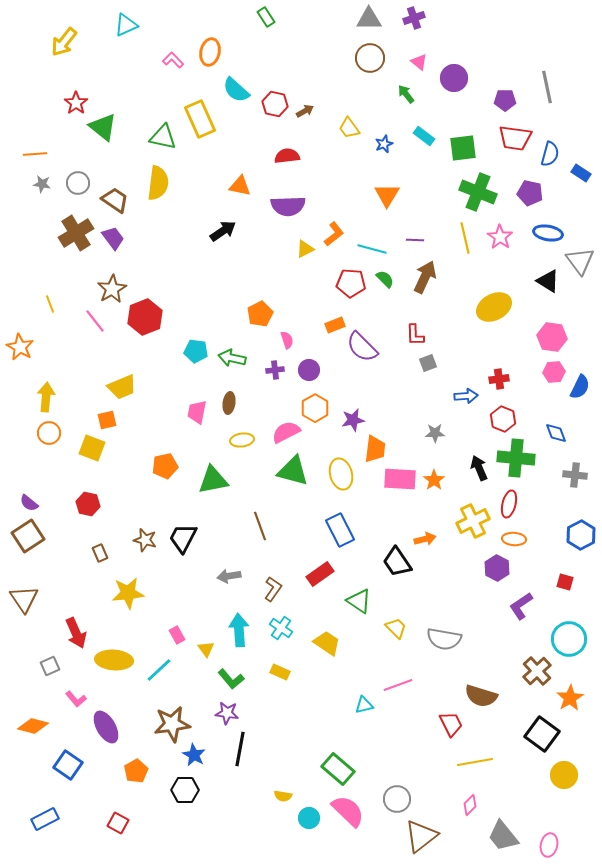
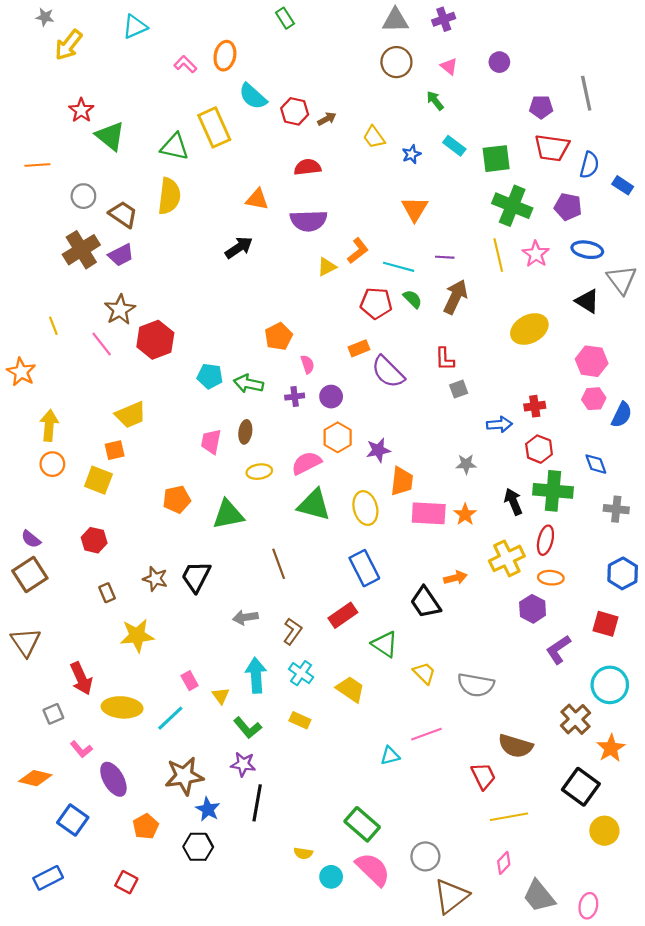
purple circle: (454, 78) -> (499, 62), moved, size x0.7
gray star: (42, 184) -> (45, 17), moved
purple trapezoid: (113, 238) -> (121, 255), turned 100
red square: (565, 582) -> (606, 624), size x1.4

